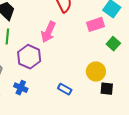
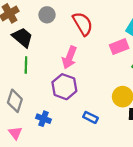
purple hexagon: (29, 57) -> (64, 87), moved

